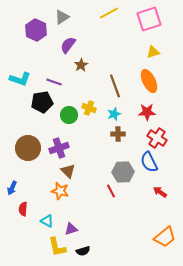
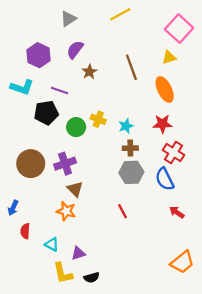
pink square: (149, 19) -> (179, 29), moved, turned -30
purple hexagon: (36, 30) -> (38, 55), moved
brown line: (115, 86) -> (131, 67), moved
gray hexagon: (123, 172) -> (131, 172), moved

